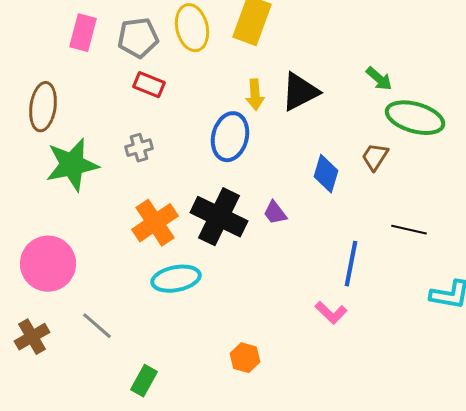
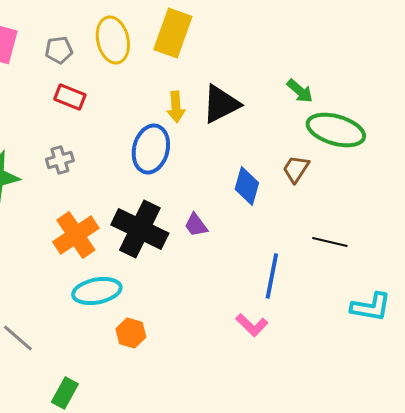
gray pentagon: (138, 38) -> (59, 50), size x0.7
orange hexagon: (245, 358) -> (131, 333), moved

